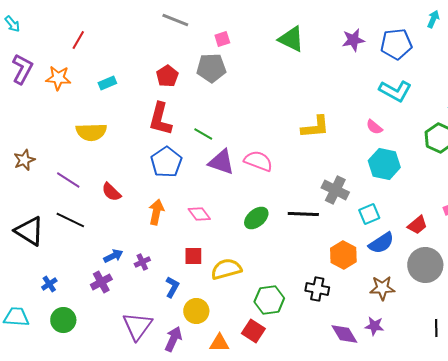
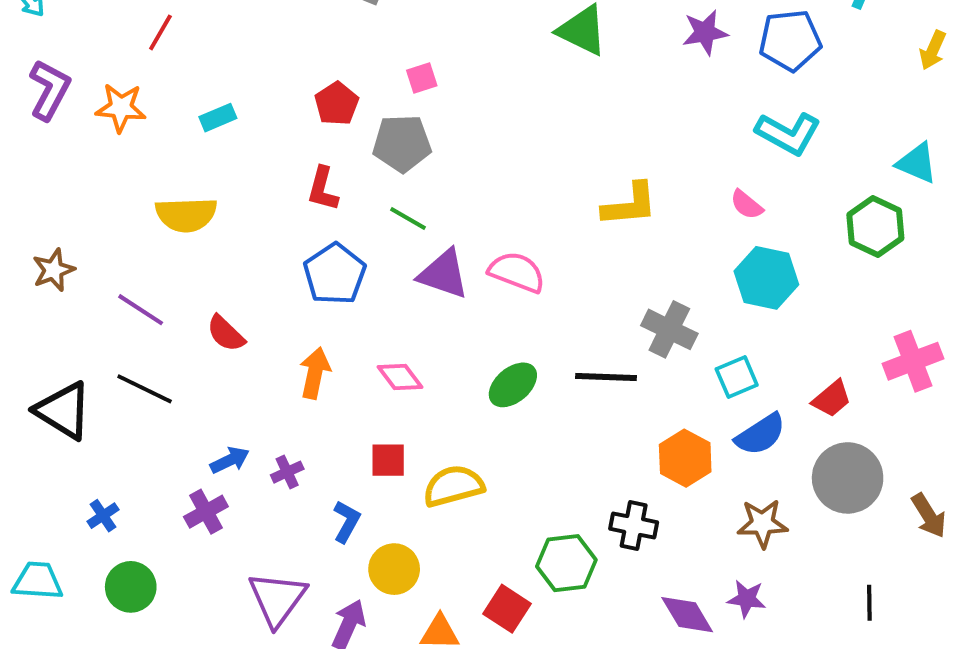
pink square: (222, 39) -> (422, 78), moved
gray pentagon: (211, 68) -> (402, 143), moved
red L-shape: (160, 119) -> (323, 189), size x0.7
green hexagon: (269, 300) -> (566, 563), moved

